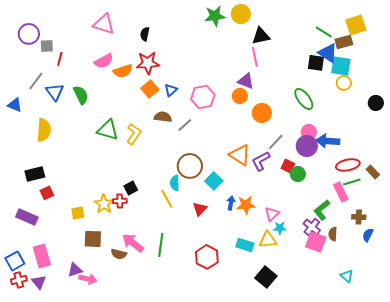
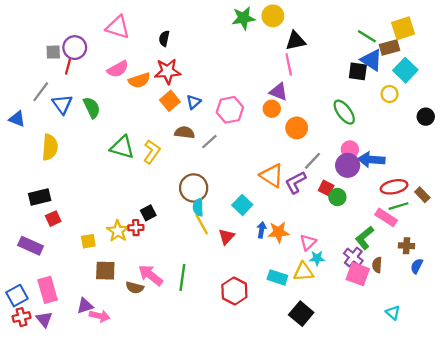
purple circle: (29, 34) -> (75, 48), moved
cyan square: (341, 66) -> (405, 70), moved, turned 35
brown circle: (190, 166) -> (194, 188), moved
pink rectangle: (341, 192) -> (386, 217), turned -30
yellow line: (167, 199) -> (202, 224), moved

